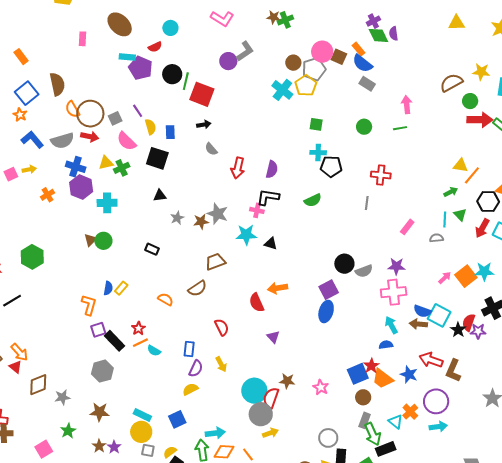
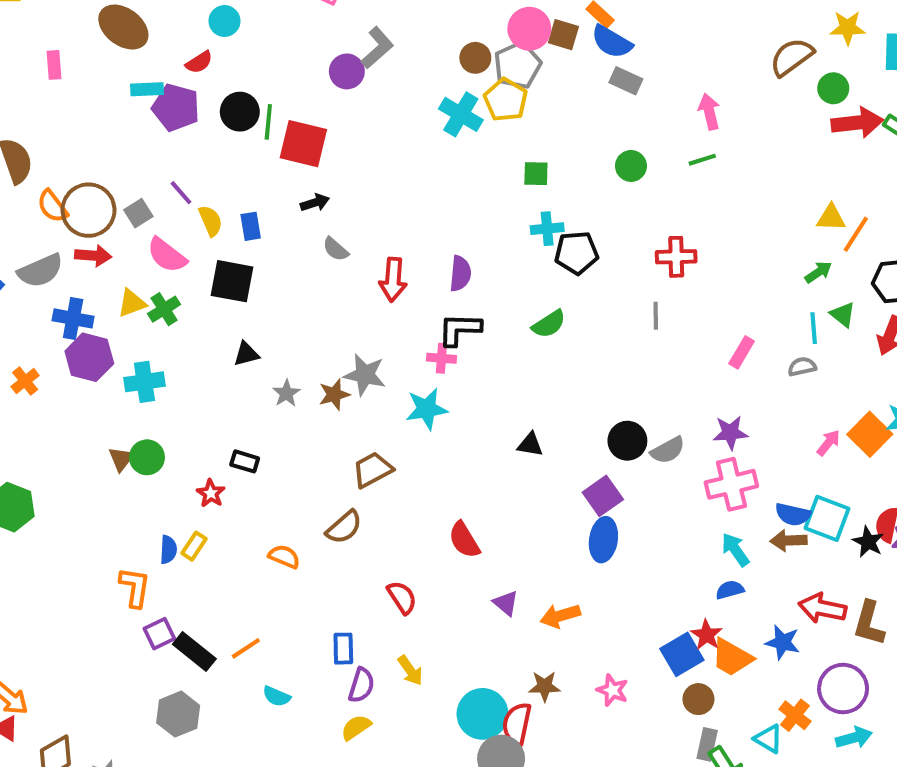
black triangle: (271, 243) -> (530, 444), moved
orange arrow: (278, 288) -> (560, 616), moved
red star: (138, 328) -> (211, 493), moved
cyan semicircle: (154, 351) -> (277, 696), moved

